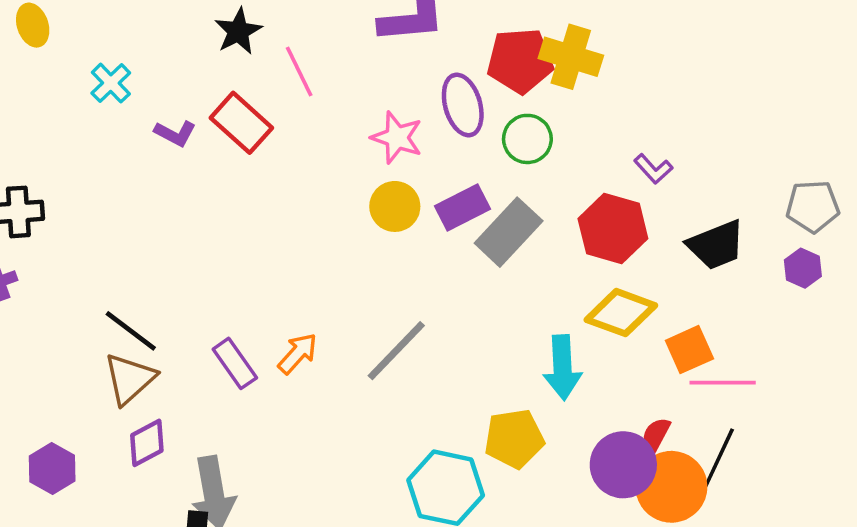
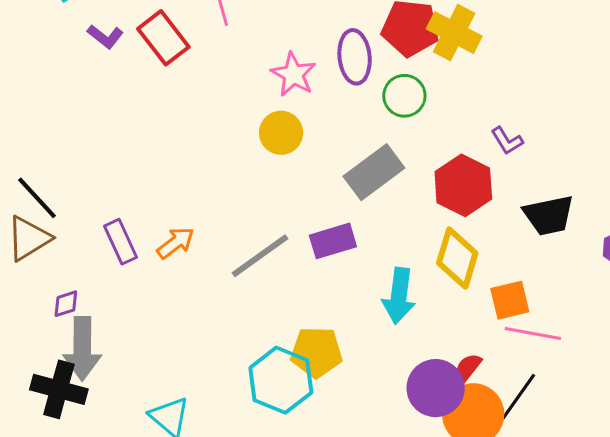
purple rectangle: (462, 207) -> (333, 241), moved
yellow diamond: (621, 313) -> (457, 258), turned 76
yellow pentagon: (514, 439) -> (316, 352), moved
purple diamond: (147, 443) -> (66, 304), moved, size x0.7

